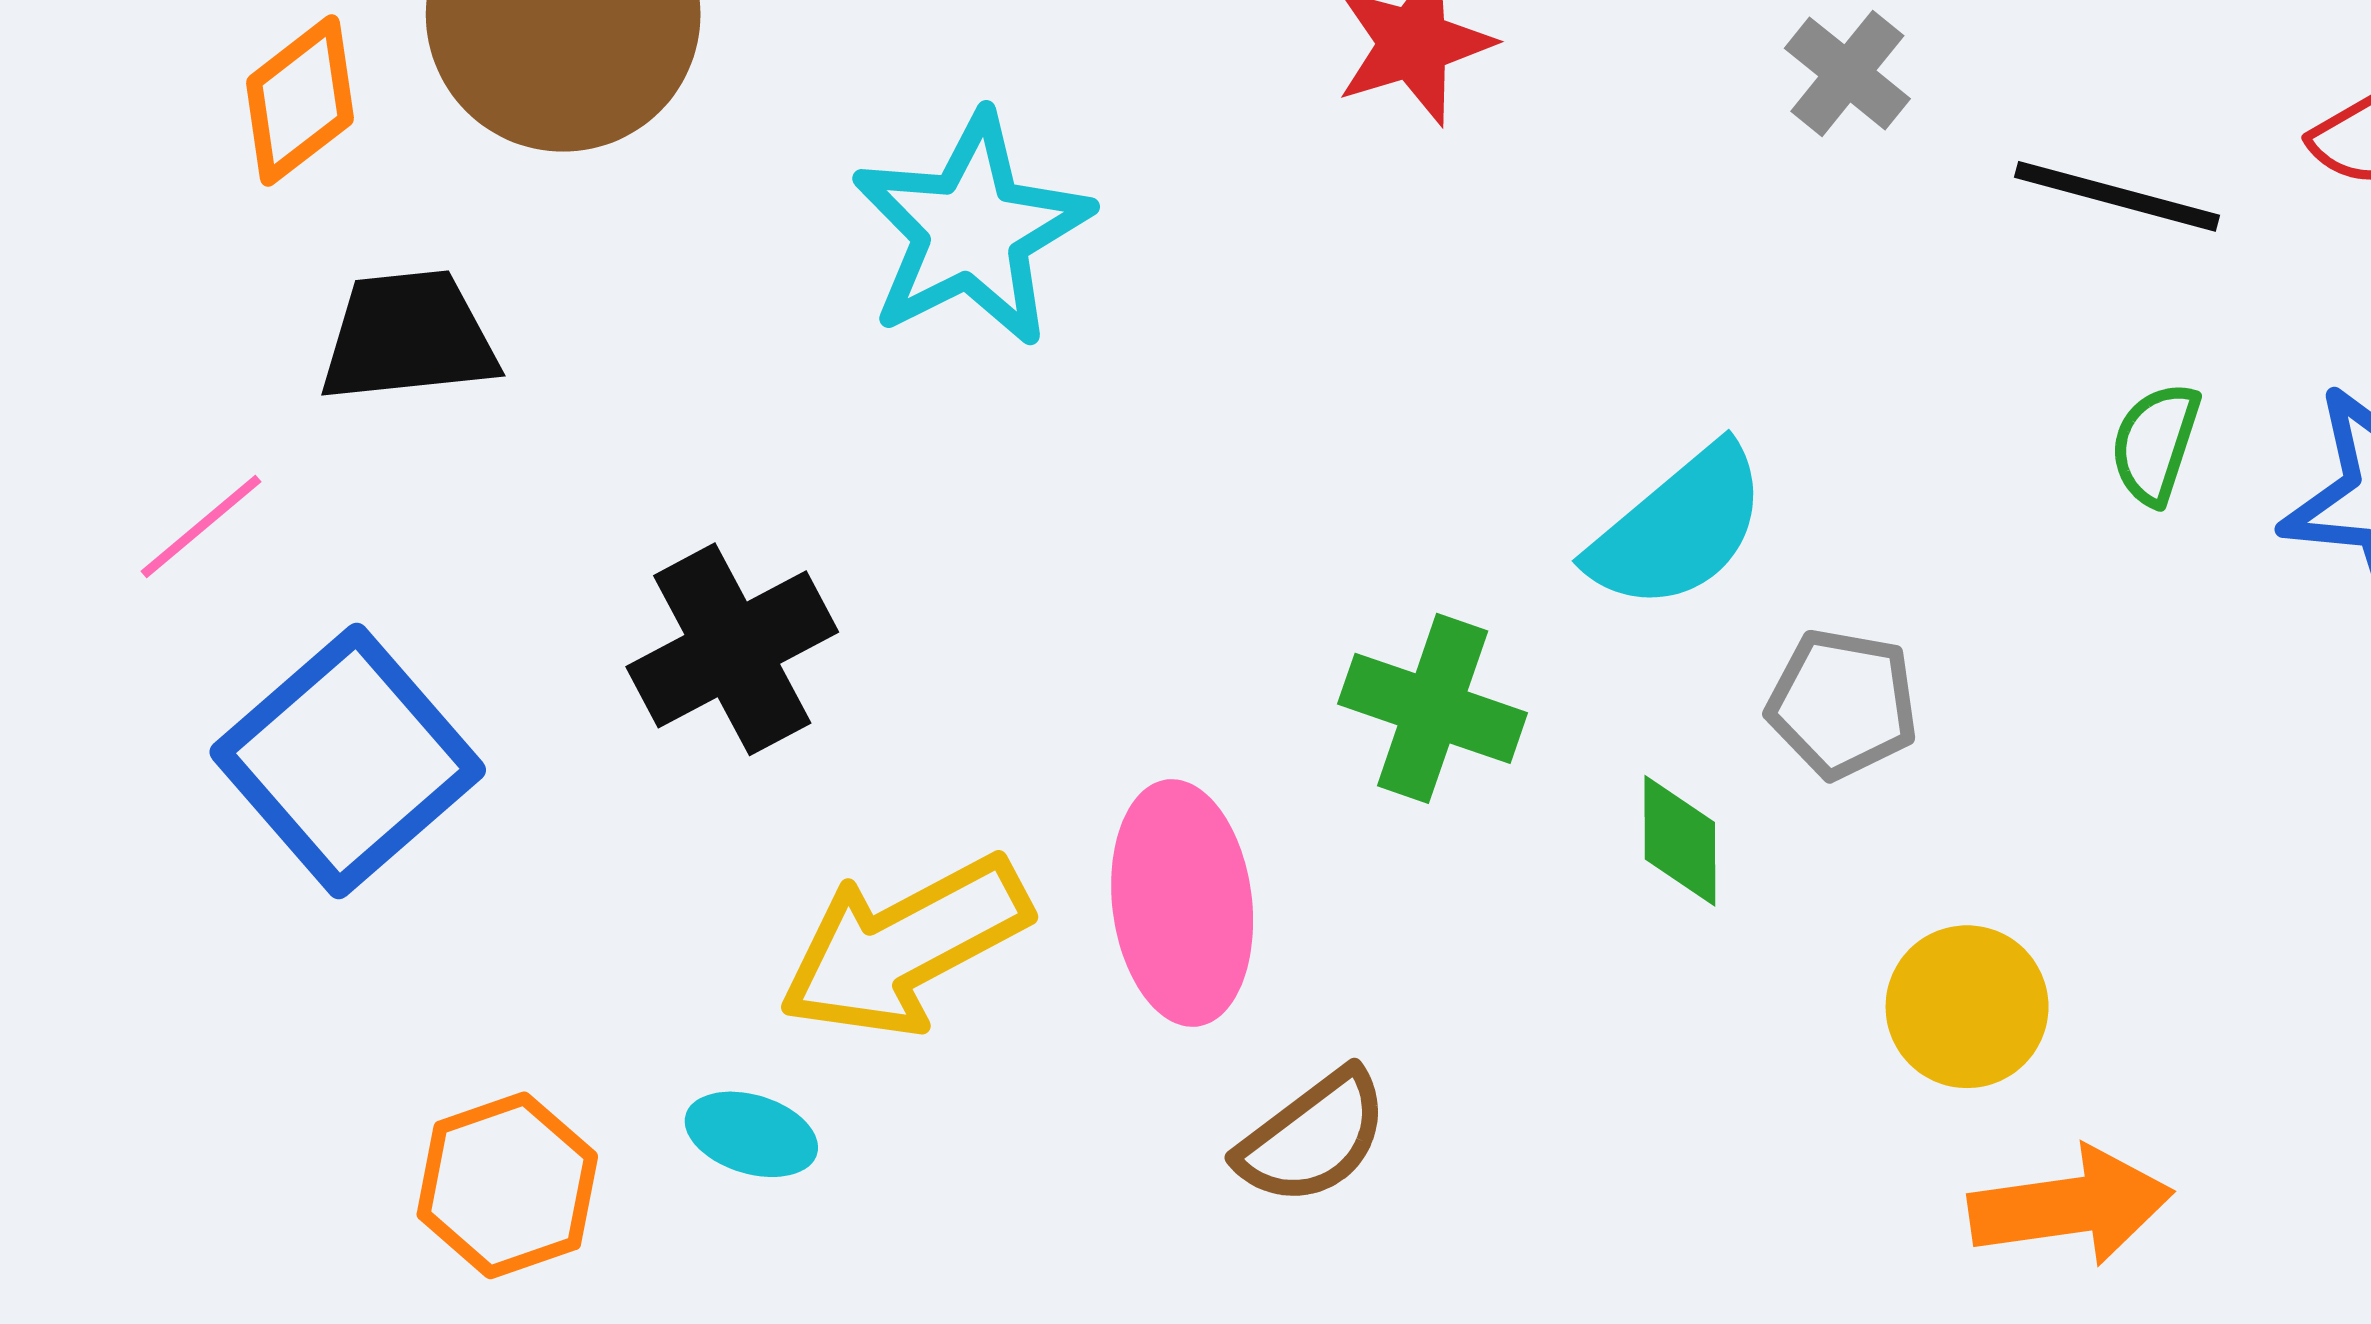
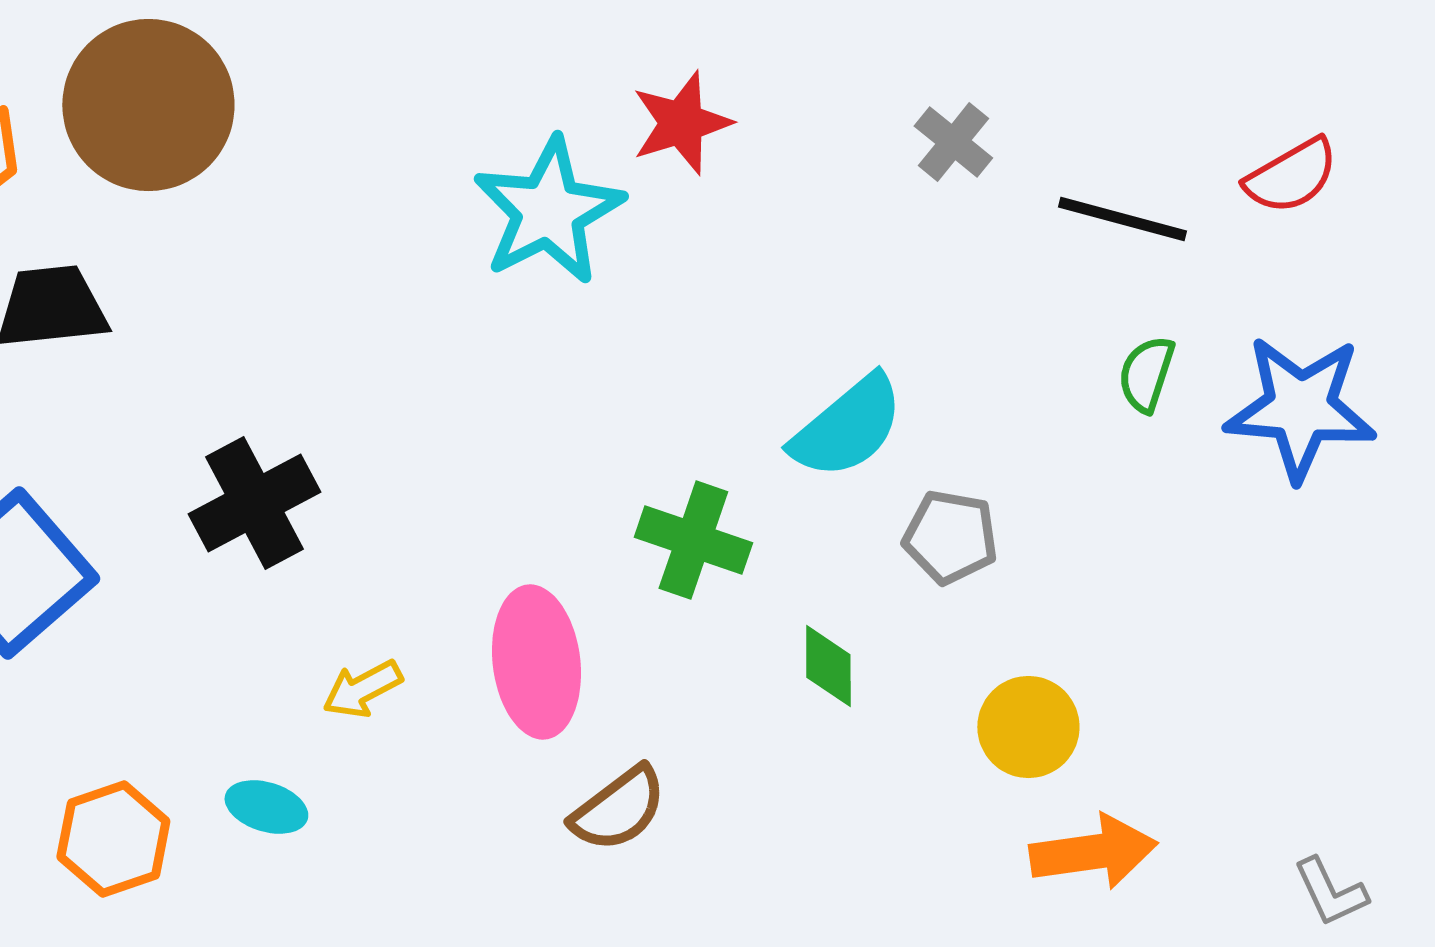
cyan star: (972, 230) -> (548, 211), moved
green diamond: (1680, 841) -> (828, 666), moved
yellow arrow: (905, 946) -> (362, 689), size x0.5

